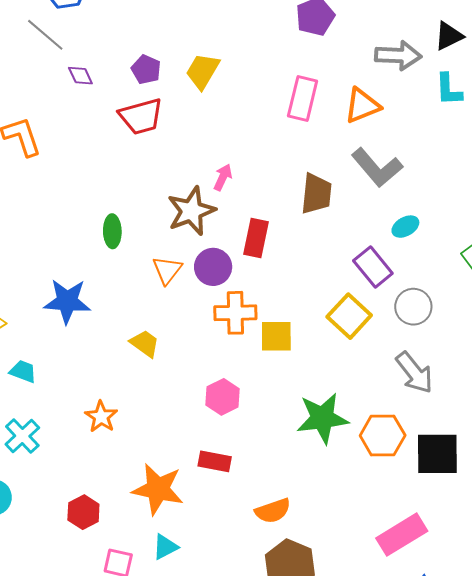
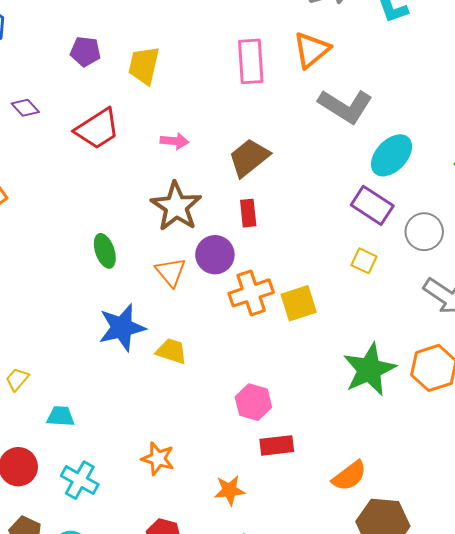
purple pentagon: (146, 70) -> (85, 51), moved
pink arrow: (223, 177) -> (174, 141), moved, turned 88
brown trapezoid: (316, 194) -> (249, 158), moved, turned -117
cyan ellipse: (405, 227) -> (392, 155), size x1.6
red rectangle: (256, 238) -> (248, 213), size x0.7
blue star: (67, 301) -> (122, 328), moved
yellow square: (349, 316) -> (364, 261), size x0.6
pink hexagon: (223, 397) -> (253, 402), moved
orange star: (101, 417) -> (158, 459), moved
orange star: (158, 489) -> (230, 490), size x0.6

